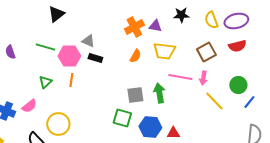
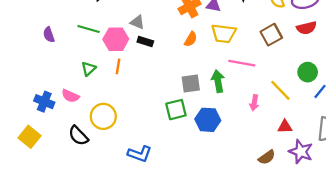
pink arrow: (203, 78) -> (254, 103), moved
pink semicircle: (29, 106) -> (70, 96), turned 63
green square: (122, 118) -> (176, 110), turned -30
red triangle: (173, 133) -> (285, 127), moved

